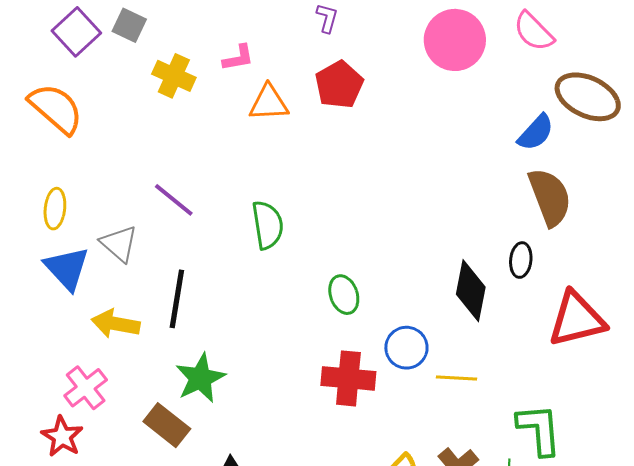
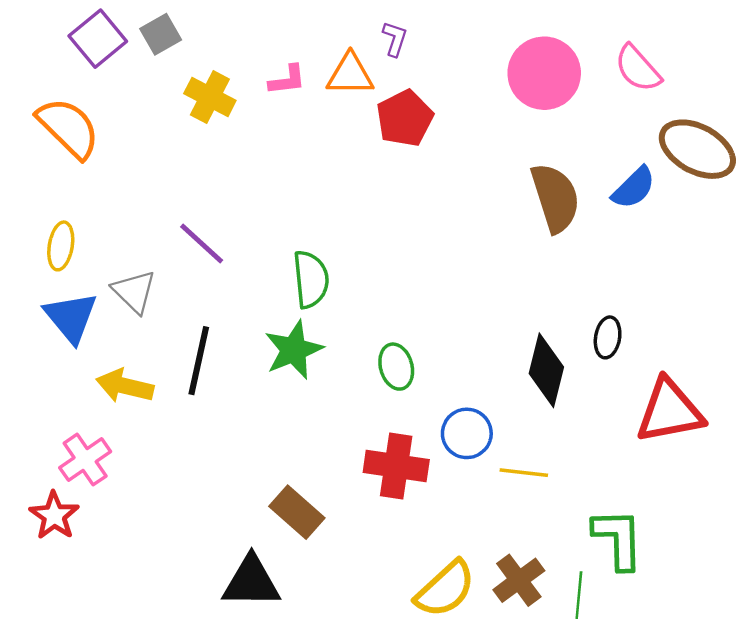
gray square: (129, 25) -> (161, 34), turned 32
orange triangle: (269, 103) -> (350, 74), moved
brown semicircle: (550, 197) -> (555, 198), moved
green star: (200, 378) -> (294, 350), moved
brown rectangle: (167, 425) -> (297, 512), moved

